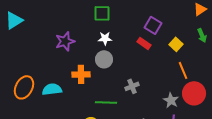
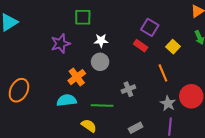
green square: (102, 13) -> (83, 17), moved
orange line: (183, 70) -> (163, 73), moved
orange cross: (81, 74) -> (77, 77), turned -36
cyan semicircle: (52, 89) -> (67, 100), moved

